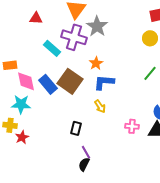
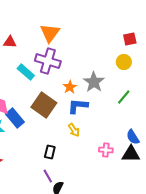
gray star: (97, 26) -> (94, 82), moved
blue rectangle: (48, 84) -> (15, 118), moved
purple line: (86, 152) -> (48, 176), moved

